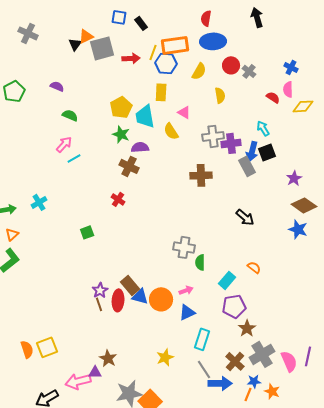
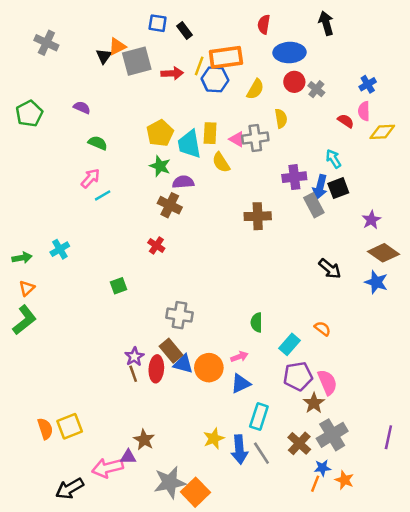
blue ellipse: (213, 41) -> (289, 53), moved
blue cross: (291, 67) -> (368, 84), turned 32
yellow rectangle: (161, 92) -> (210, 133), moved
gray cross: (213, 136) -> (255, 138), moved
black arrow: (245, 217) -> (330, 269), moved
gray cross: (184, 247) -> (180, 315), moved
pink semicircle: (289, 361) -> (327, 382), moved
blue arrow: (220, 383) -> (239, 449), moved, turned 85

